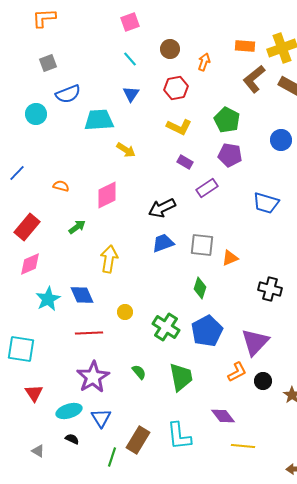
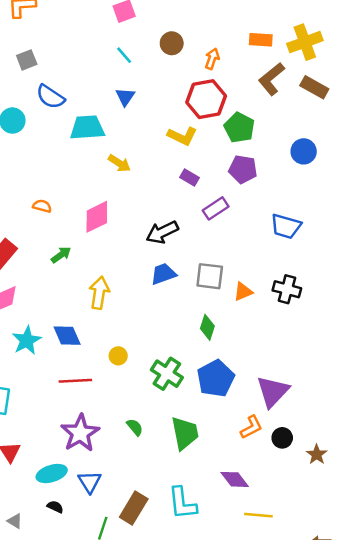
red hexagon: (176, 88) -> (206, 99), moved, size x1.4
blue semicircle: (68, 94) -> (50, 97), turned 55
black cross: (270, 289) -> (287, 289), moved

